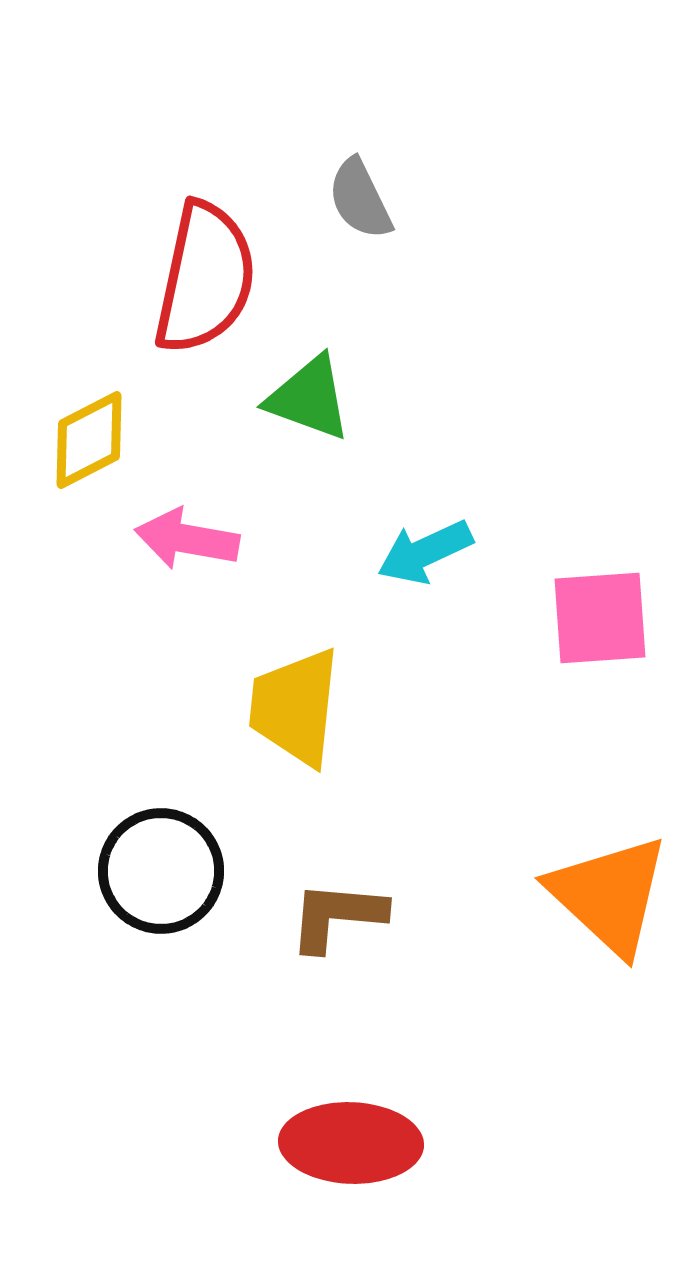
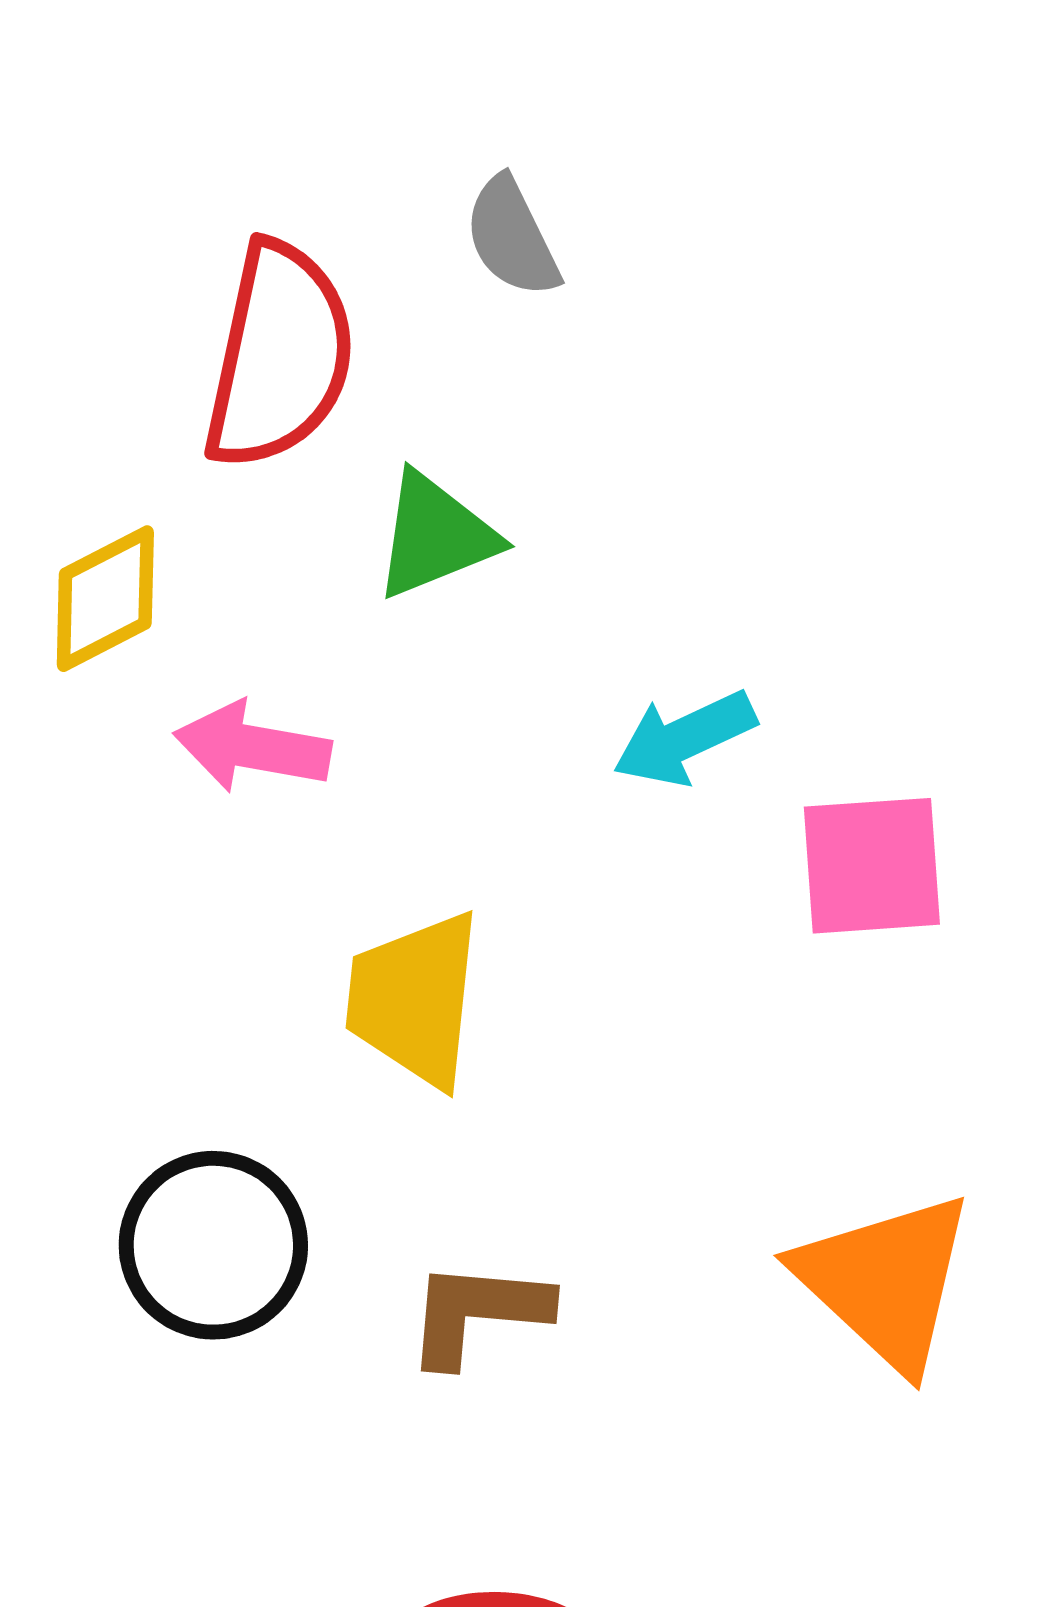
green triangle: (309, 398) -> (435, 536), turned -42
cyan arrow: (425, 552) -> (684, 738), moved

